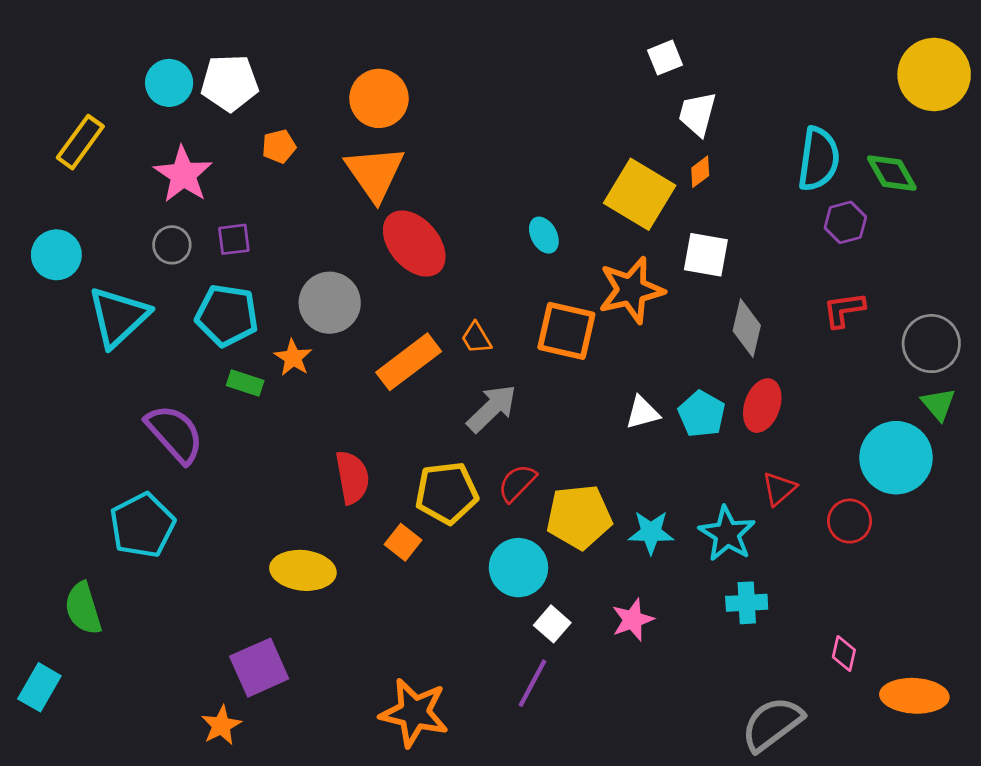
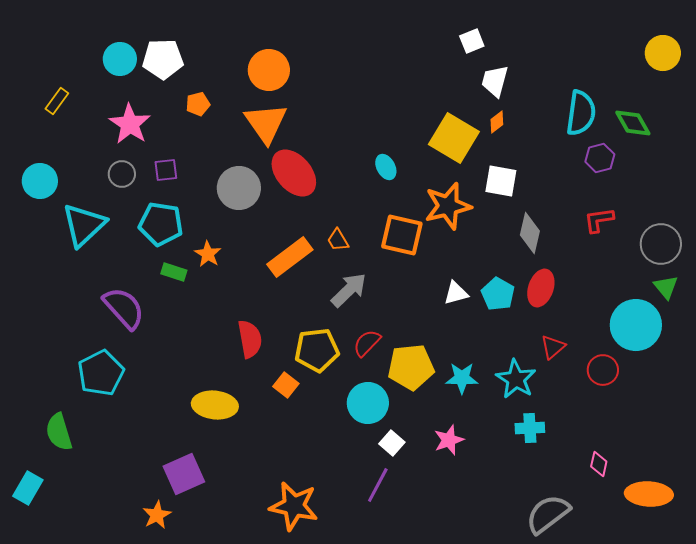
yellow circle: (934, 74) -> (663, 53), size x0.7
yellow rectangle: (80, 142) -> (57, 101), size x0.7
gray circle: (330, 303) -> (239, 188), moved

